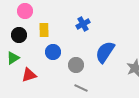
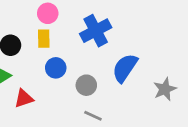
pink circle: (25, 11) -> (48, 13), moved
blue cross: (83, 24) -> (96, 31), size x1.6

